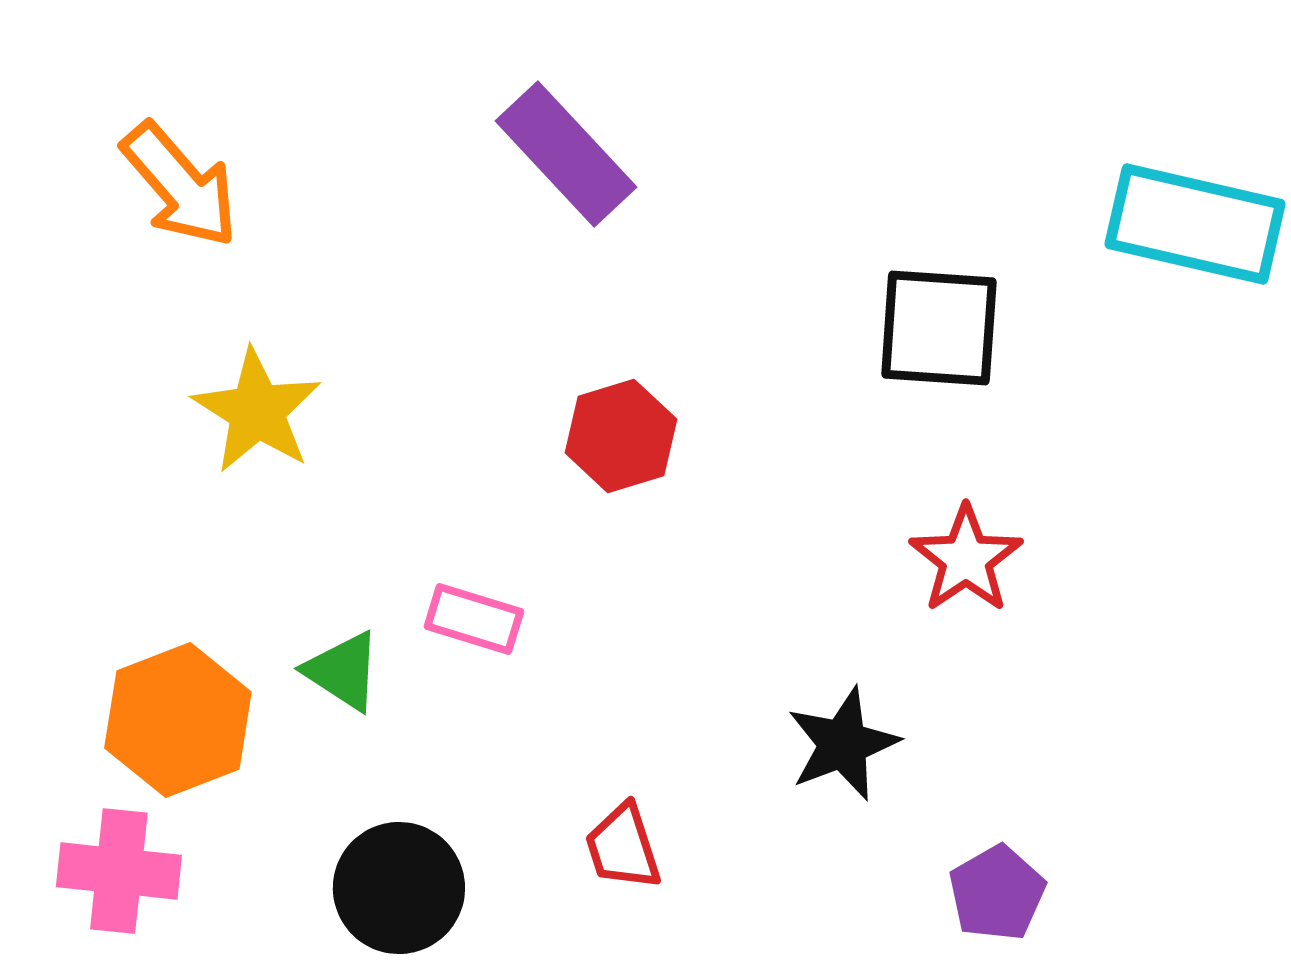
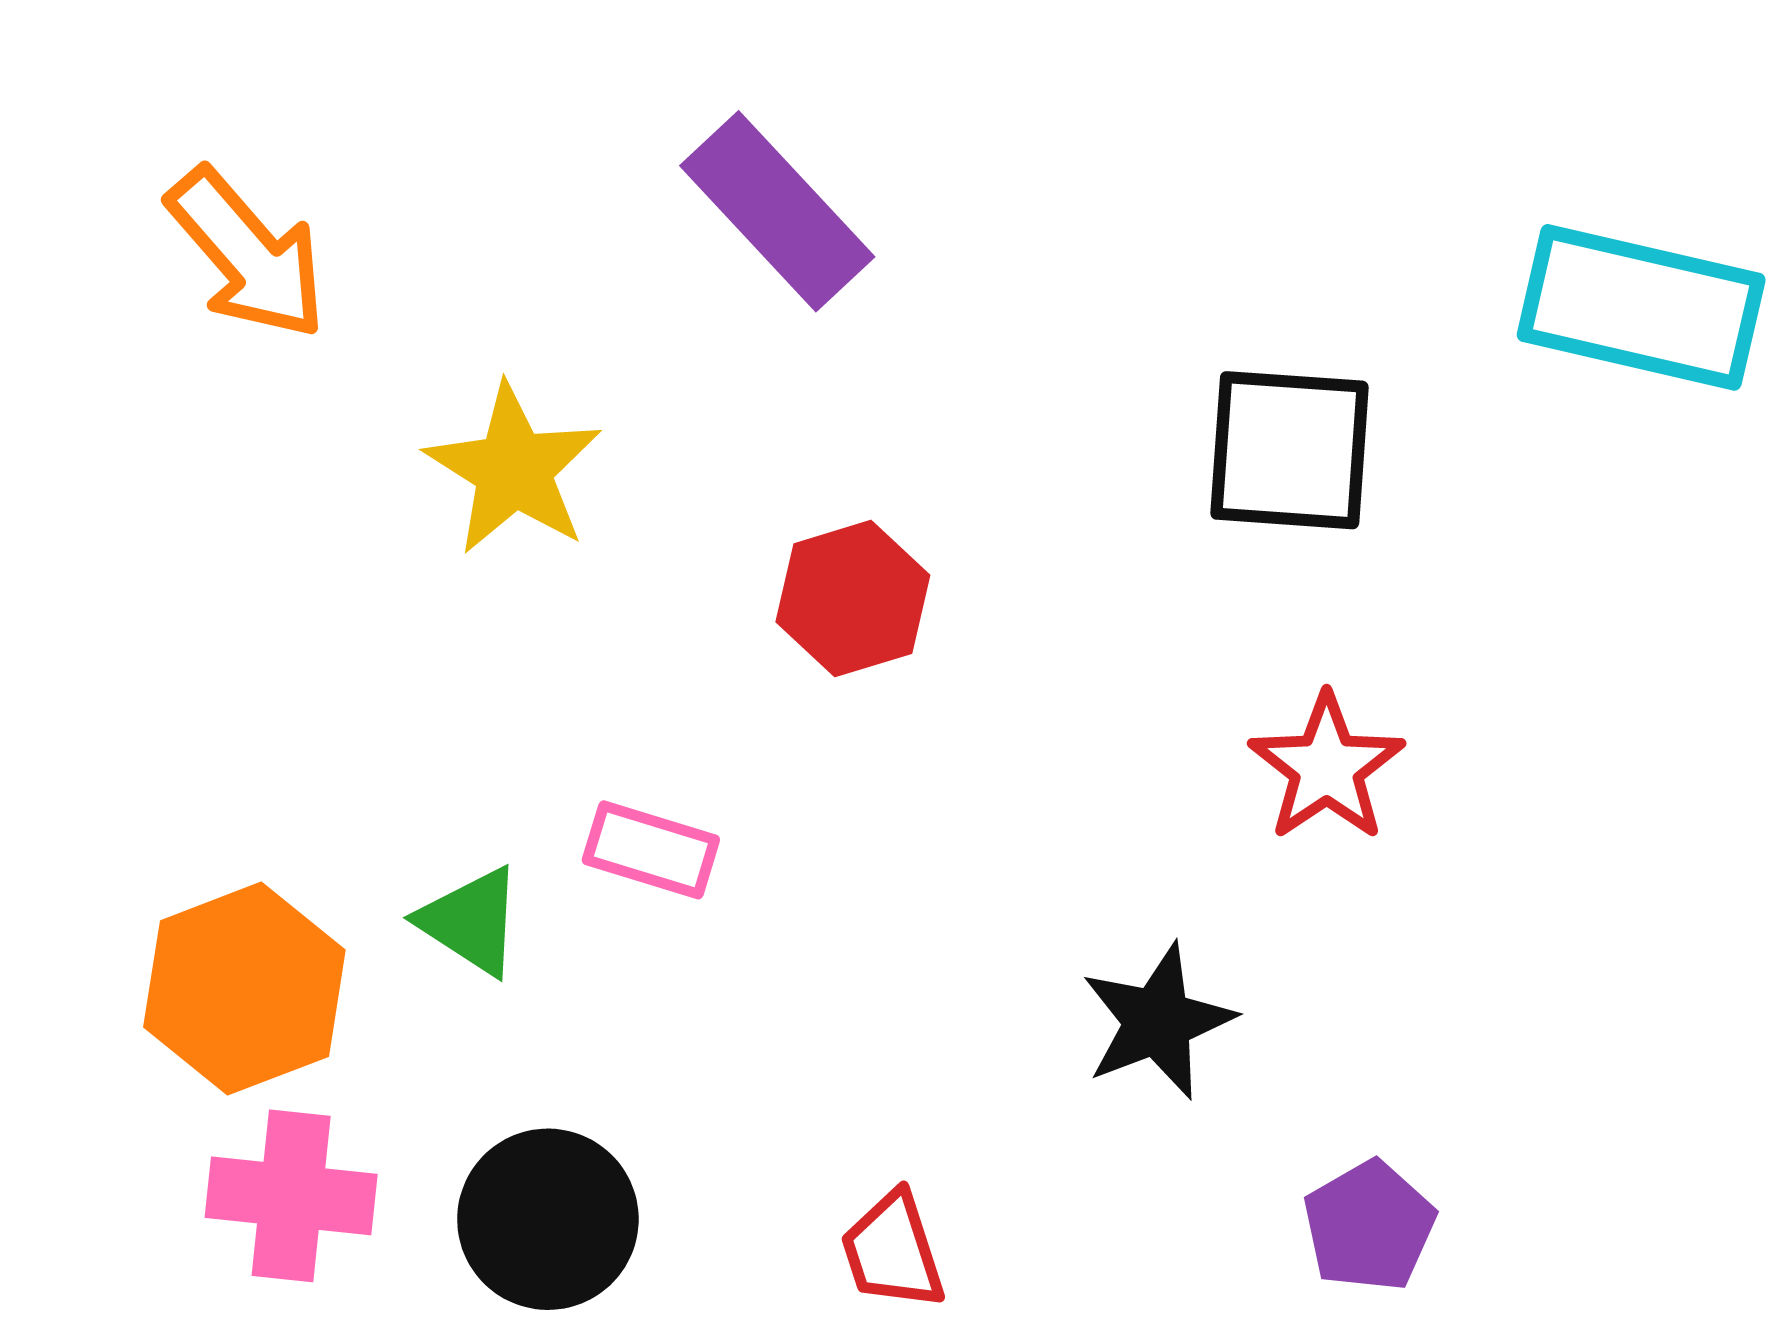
yellow star: (257, 411) -> (514, 469), moved
red trapezoid: (623, 847) -> (893, 1251), moved
pink cross: (119, 871) -> (291, 1196), moved

